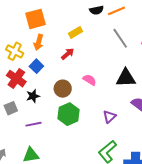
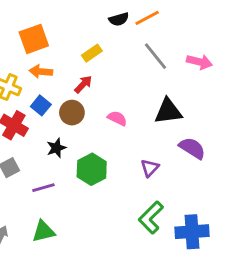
orange arrow: (39, 42) -> (41, 71), turned 84
brown circle: (63, 89) -> (72, 113), moved
black star: (33, 96) -> (56, 148), moved

